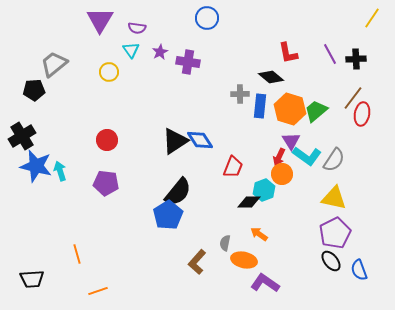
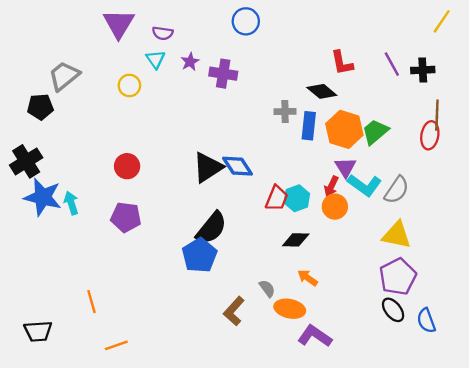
brown line: (353, 98) -> (437, 115), moved, turned -35
cyan hexagon: (264, 190) -> (297, 198), moved
gray semicircle: (225, 243) -> (267, 288), turned 133

